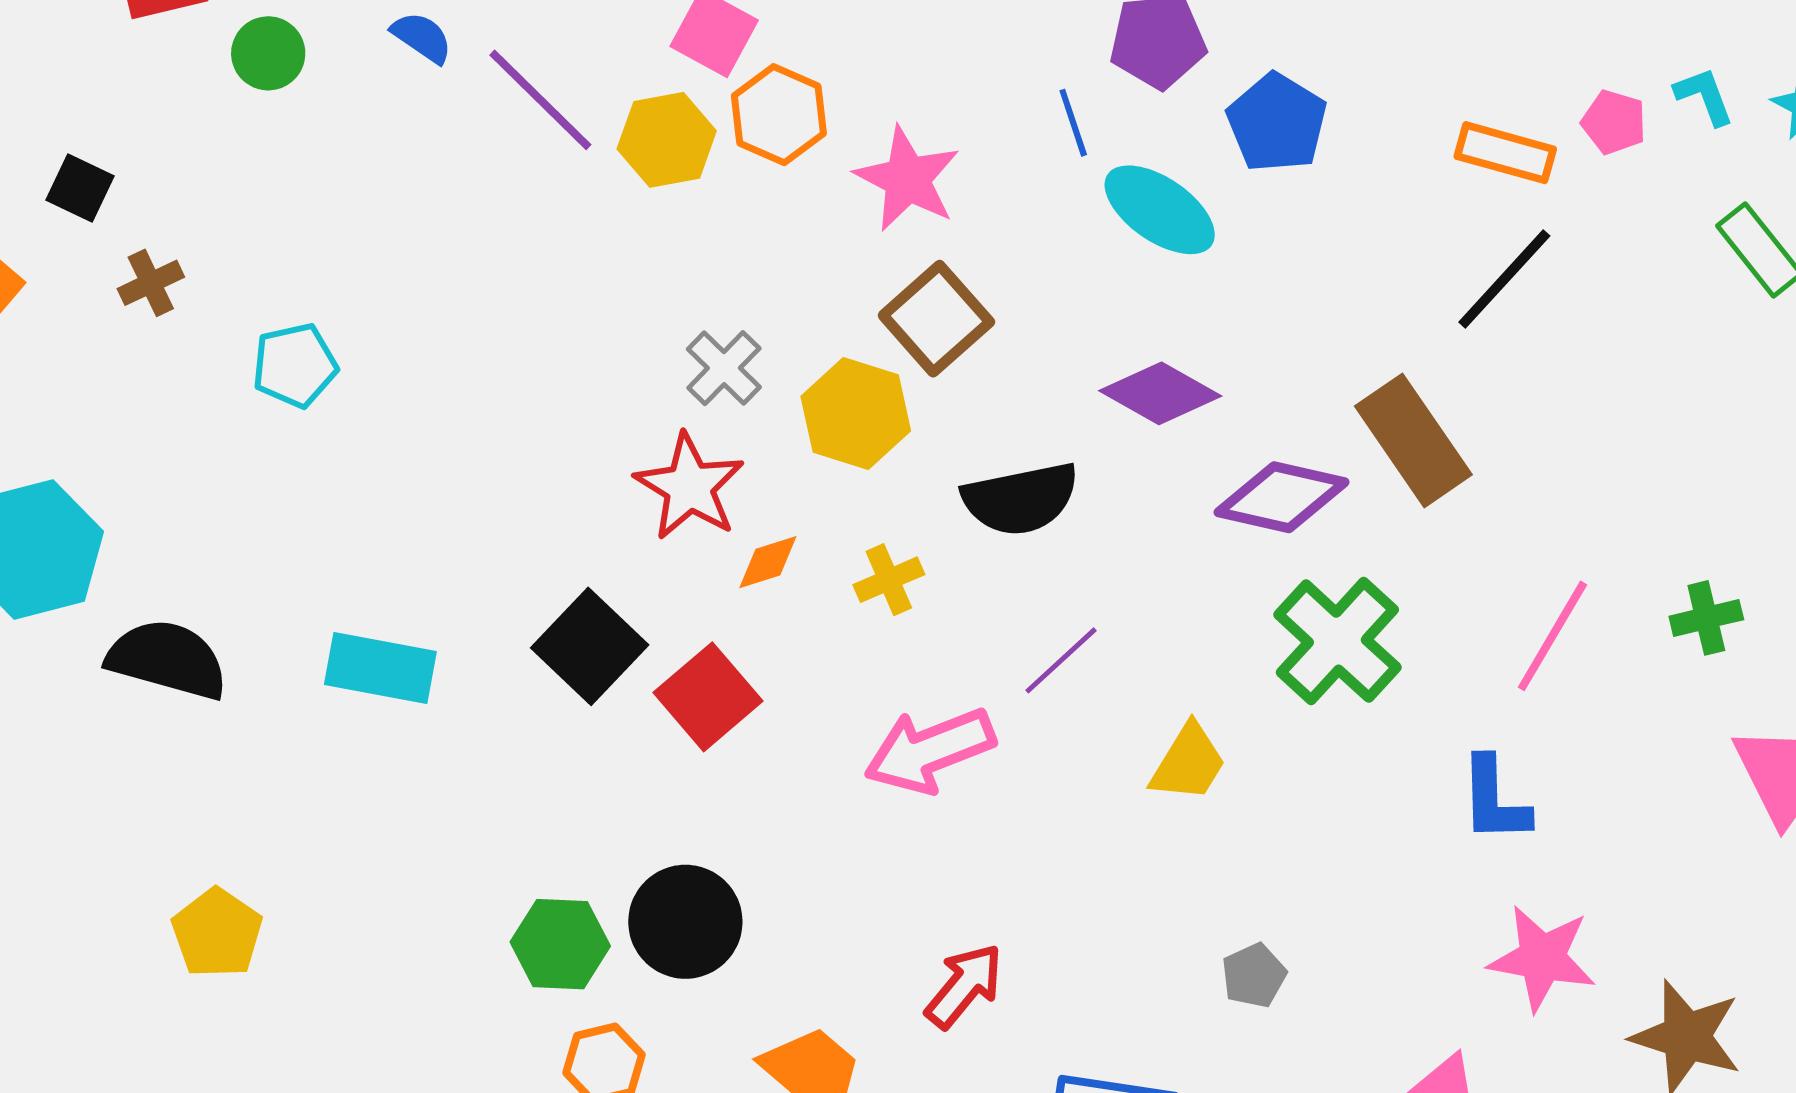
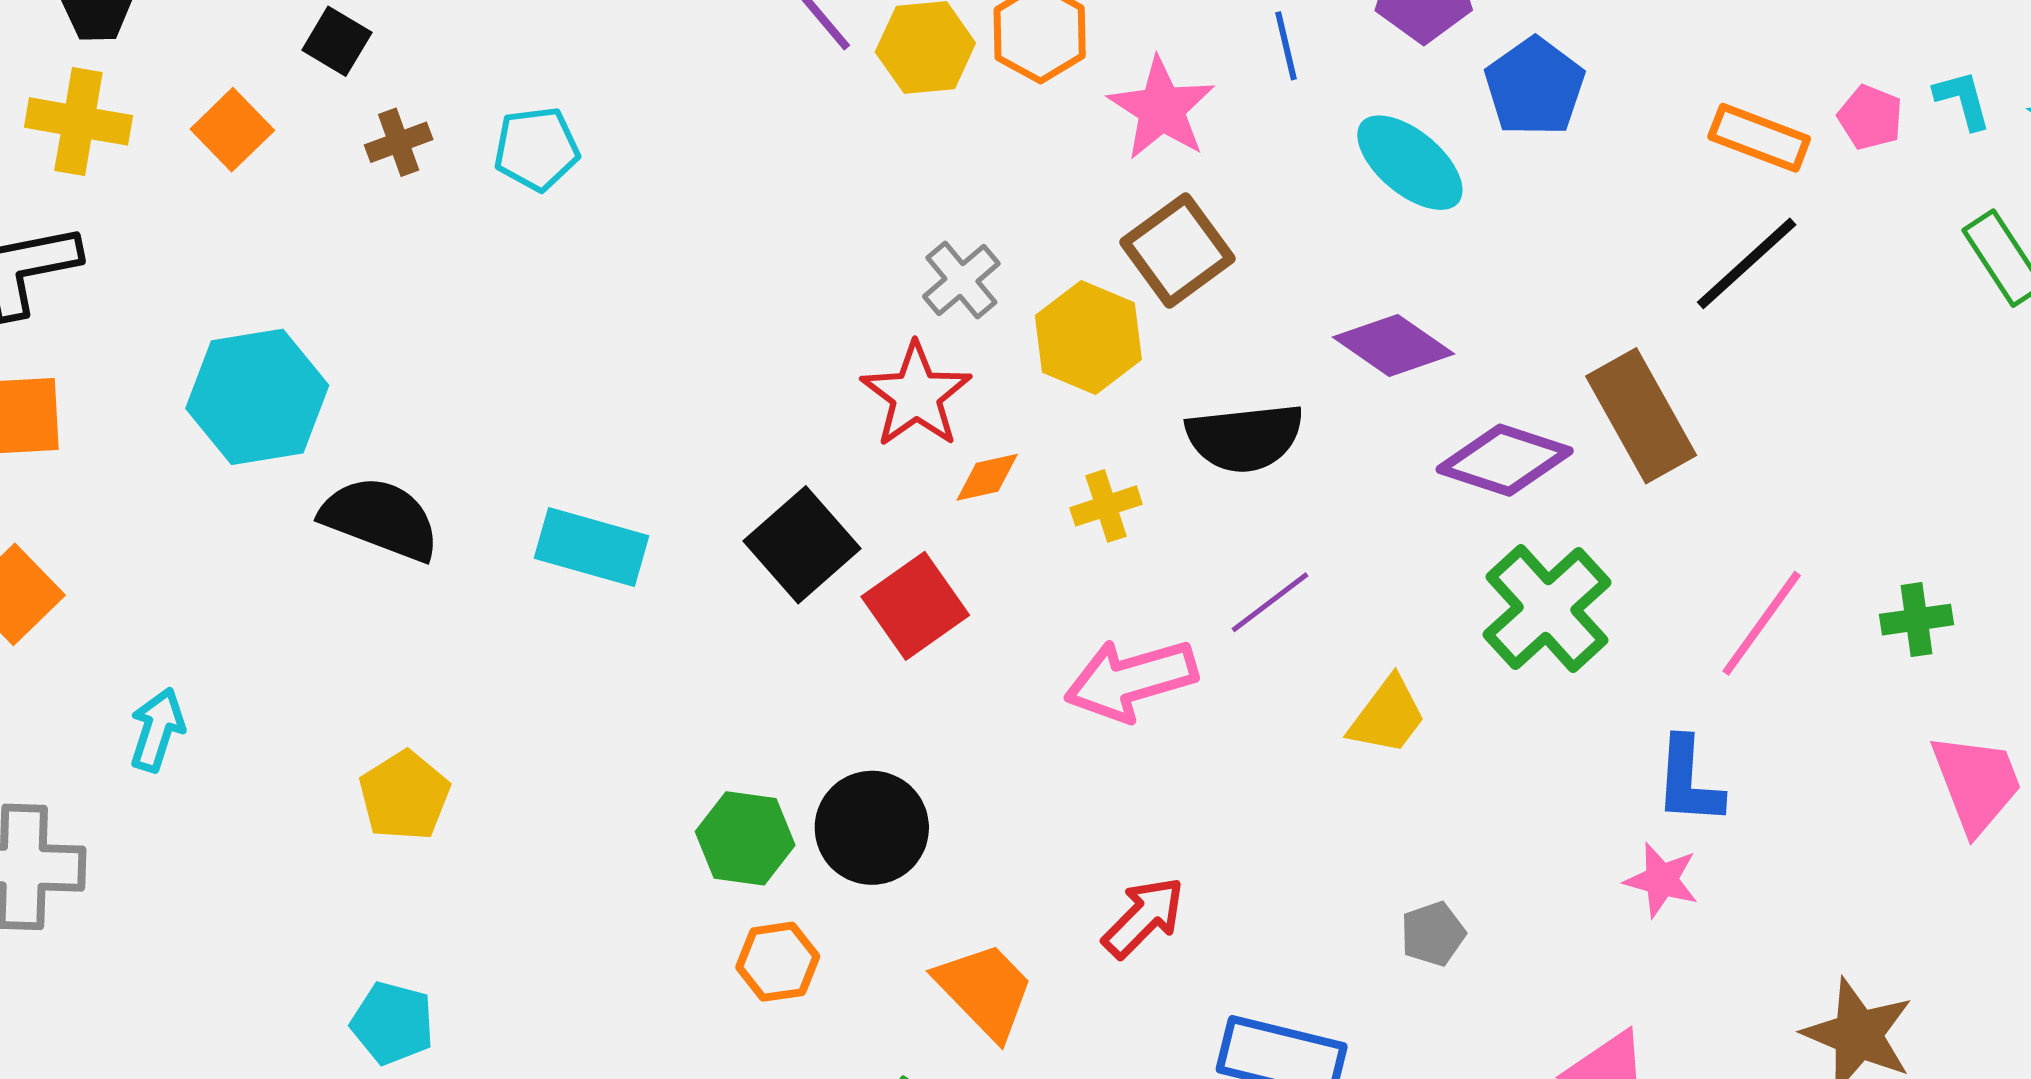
blue line: (1073, 123) -> (1286, 46), moved
cyan pentagon: (295, 365) -> (537, 149), moved
pink star: (1542, 958) -> (1661, 880), moved, size x0.7

